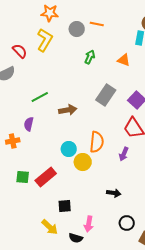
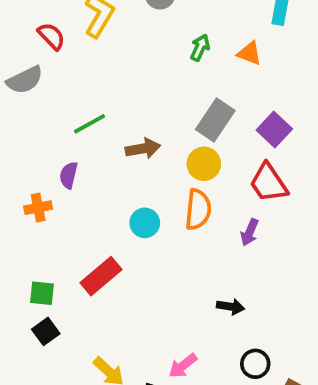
green arrow: (90, 57) -> (200, 48), moved
yellow circle: (83, 162) -> (204, 164), moved
green square: (23, 177) -> (42, 293), moved
black square: (65, 206) -> (46, 331), moved, turned -32
pink arrow: (89, 224) -> (183, 366), turned 42

